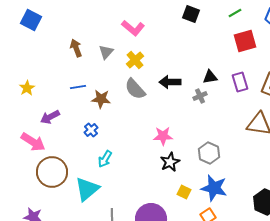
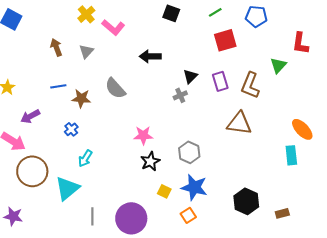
yellow cross: (135, 60) -> (86, 14), moved
black triangle: (210, 77) -> (190, 76), turned -35
black arrow: (170, 82) -> (150, 56), moved

